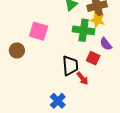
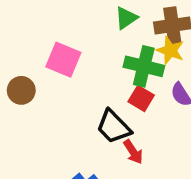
red square: (93, 58) -> (141, 98), moved
black trapezoid: (70, 66) -> (114, 127), turned 135

